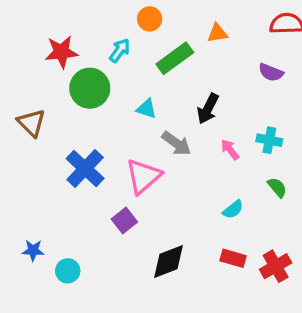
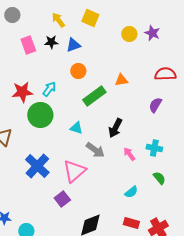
cyan arrow: (120, 50) -> (49, 89), moved
purple semicircle: (271, 72) -> (155, 105), turned 98

